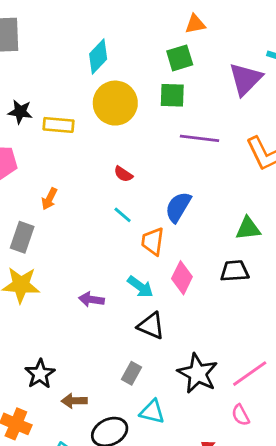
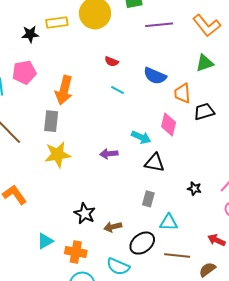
yellow rectangle: (59, 125) -> (57, 22), moved
orange arrow: (49, 199) -> (64, 90), size x1.8
blue semicircle: (178, 207) -> (155, 76), turned -85
green triangle: (248, 228) -> (205, 63), moved
orange trapezoid: (153, 241) -> (182, 93), moved
black star: (198, 373) -> (194, 189), size x0.5

